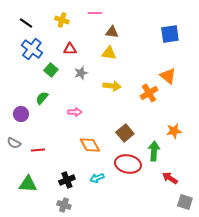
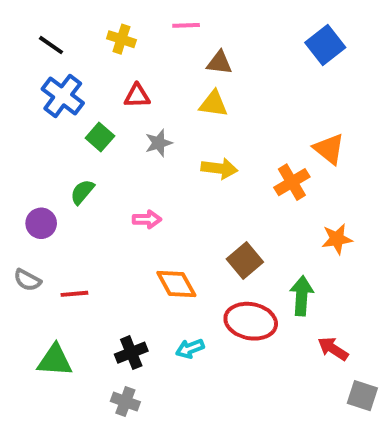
blue square: (170, 34) -> (325, 45), moved, turned -30
orange star: (174, 131) -> (337, 239), moved

